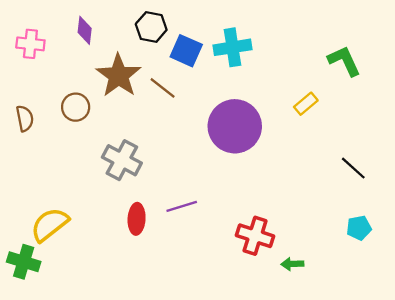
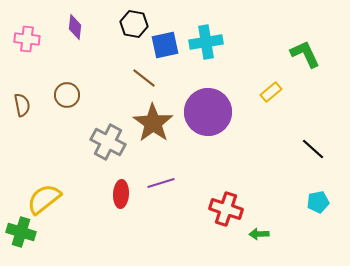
blue square: (186, 51) -> (165, 45), turned -36
brown star: (118, 76) -> (153, 123), moved

